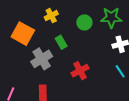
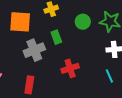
orange square: (23, 34) -> (20, 22), turned -35

